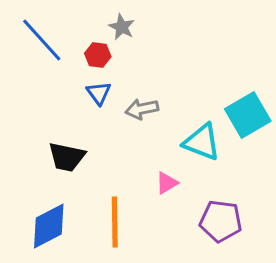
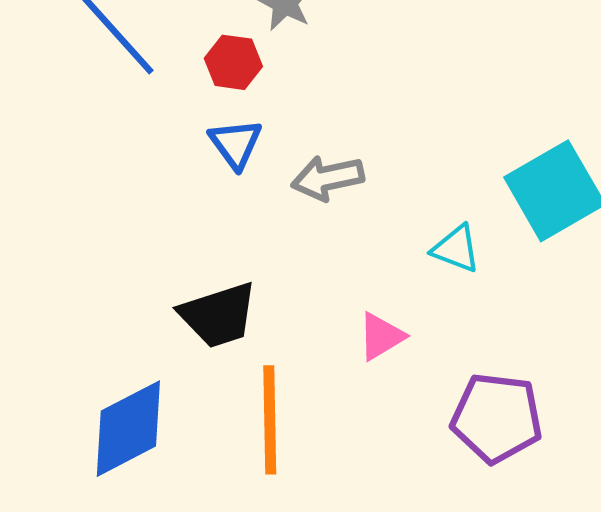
cyan triangle: (202, 142) -> (456, 249), size x0.6
black trapezoid: (67, 157) -> (218, 315), moved, turned -30

